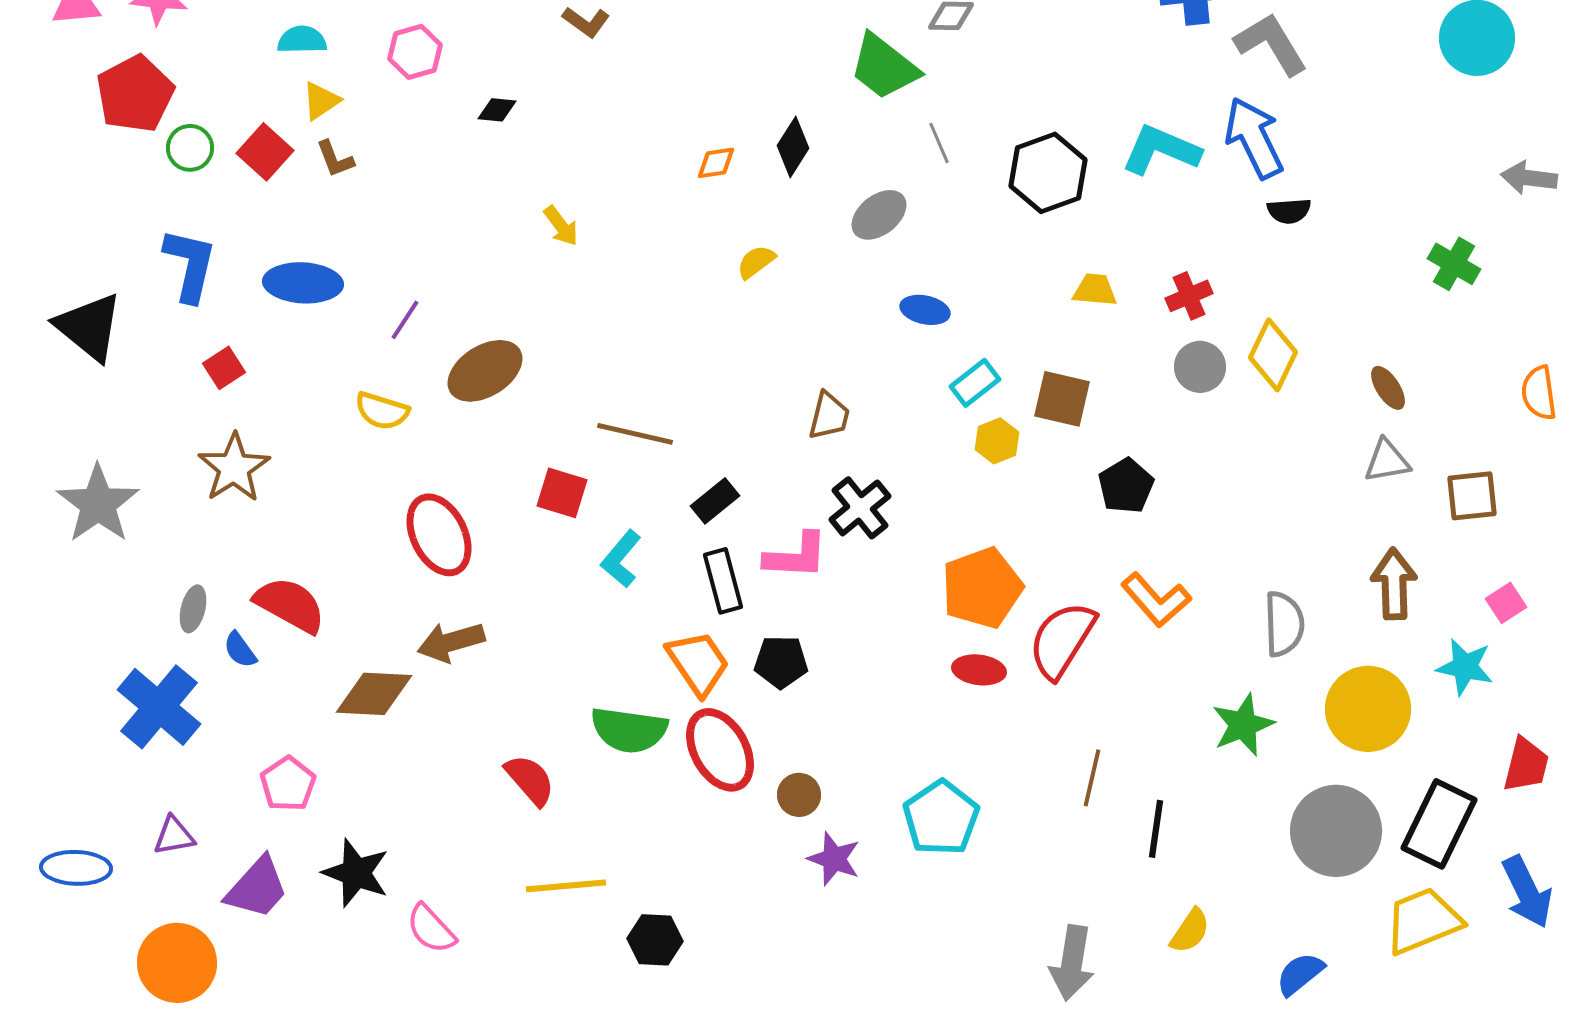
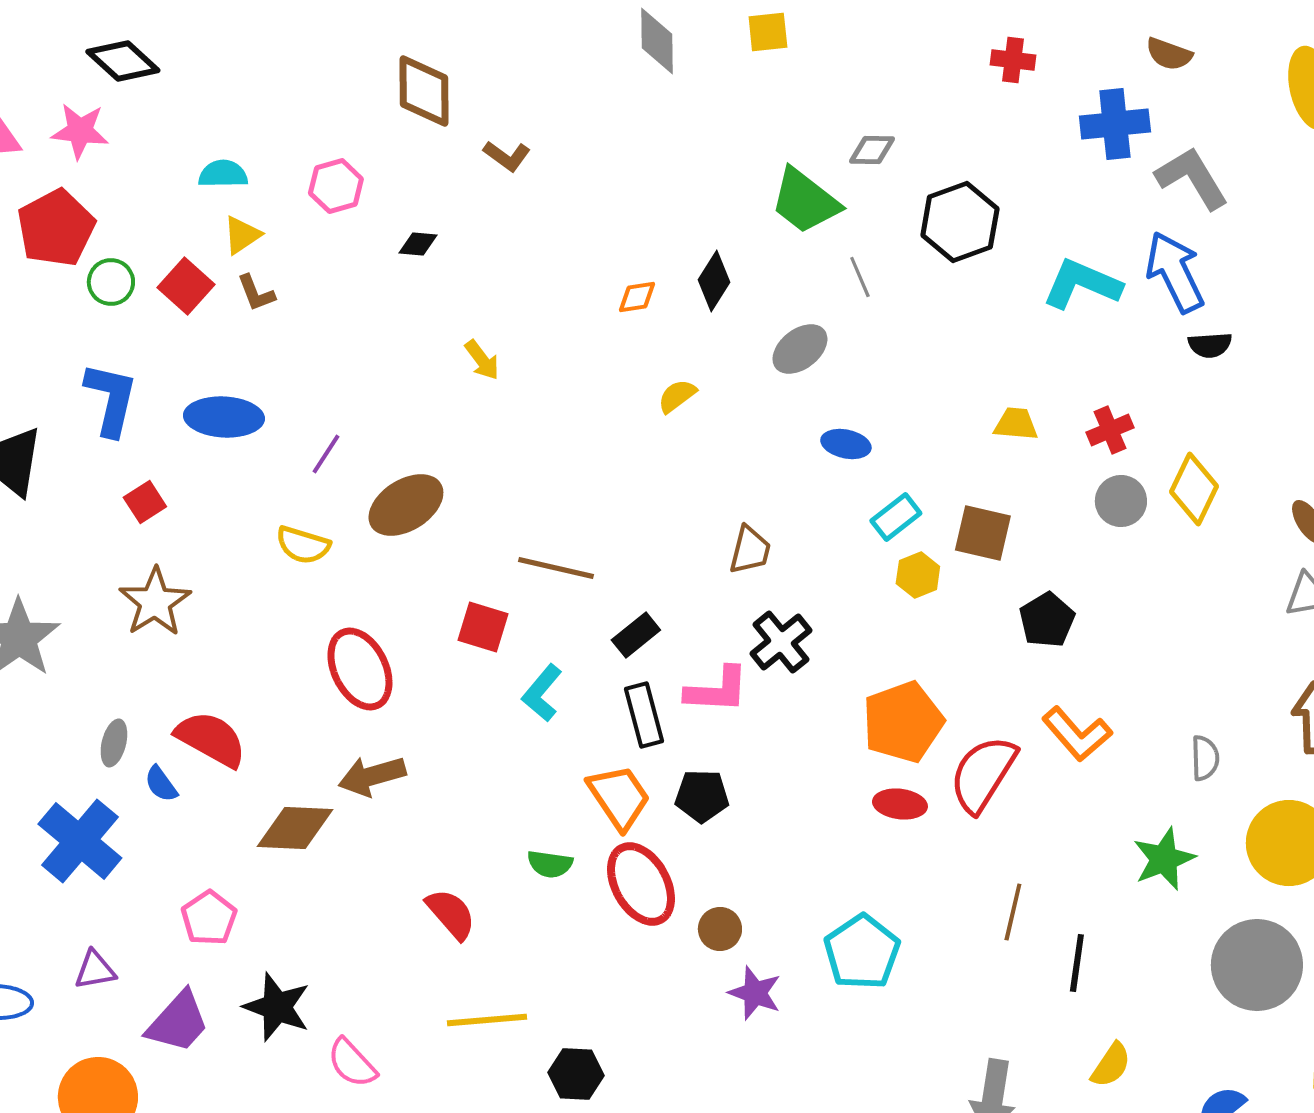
black hexagon: (1048, 173) -> (960, 222), moved
gray semicircle: (1284, 624) -> (1205, 758), size x0.7
green semicircle: (629, 730) -> (550, 864), size x0.6

